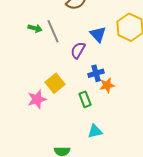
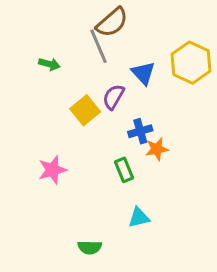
gray line: (53, 31) -> (99, 46), moved
yellow square: (55, 83) -> (85, 110), moved

